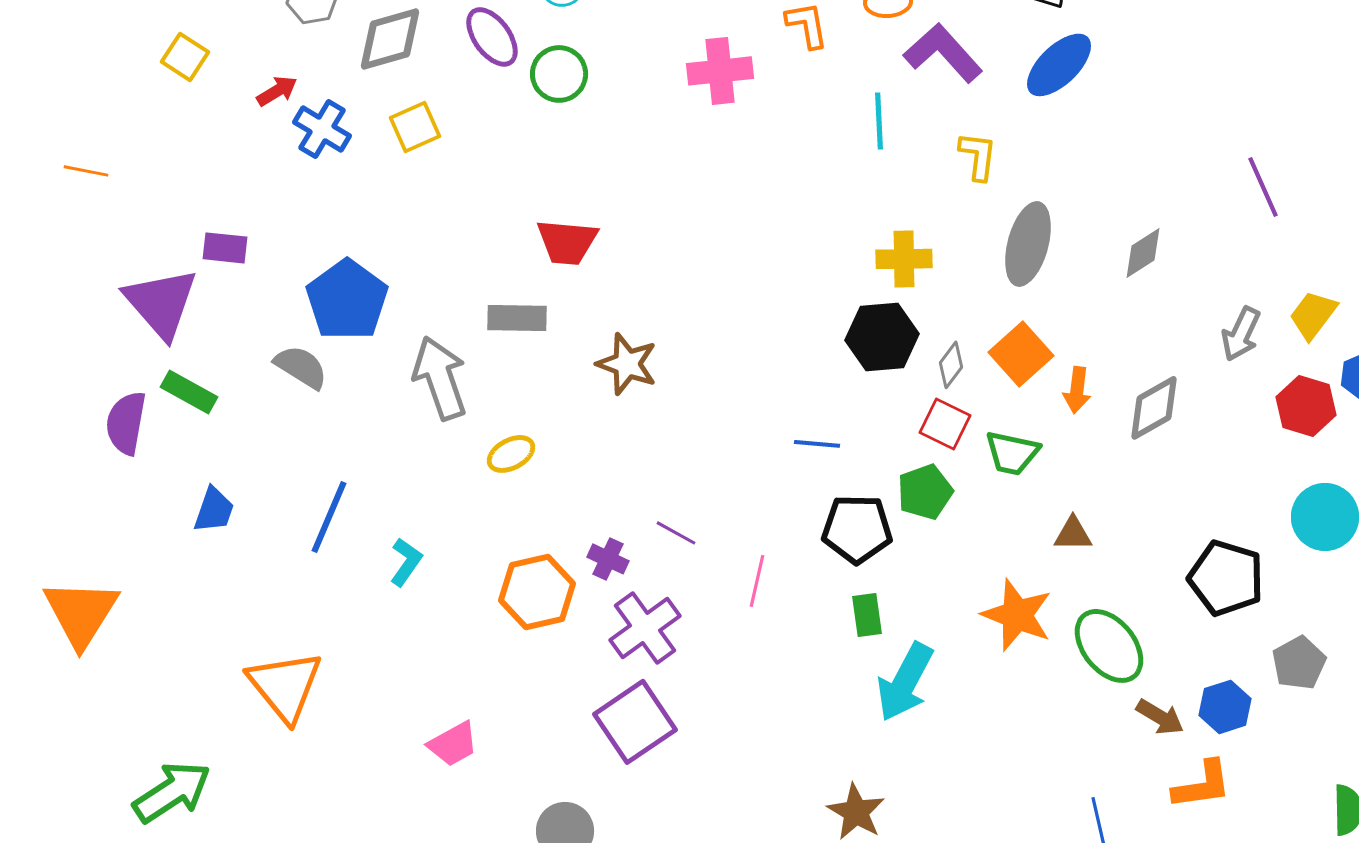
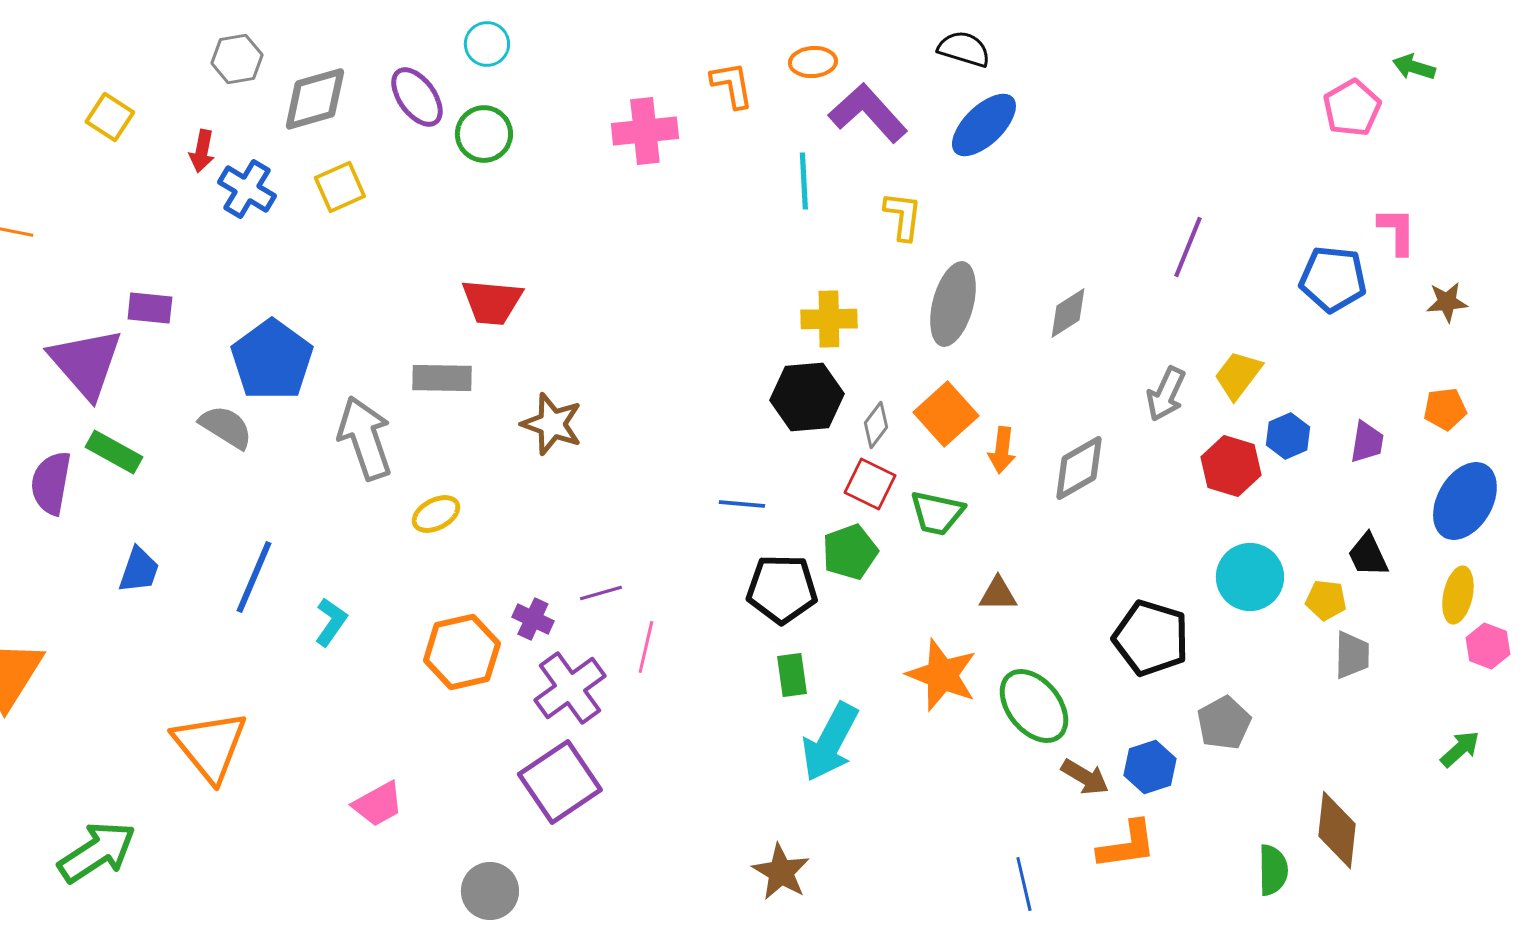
red arrow: (277, 91) -> (202, 151), turned 132
purple line: (1263, 187) -> (1188, 247), turned 46
purple line: (676, 533) -> (601, 593), turned -45
pink line: (757, 581) -> (646, 647), moved

